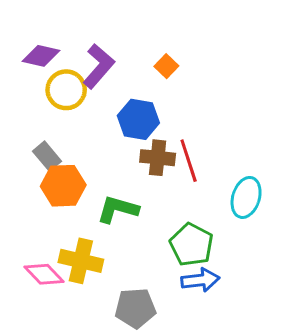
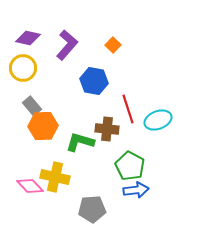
yellow circle: (66, 90) -> (23, 68), moved
brown cross: (158, 158) -> (107, 129), moved
cyan ellipse: (246, 197) -> (158, 120), moved, turned 52

